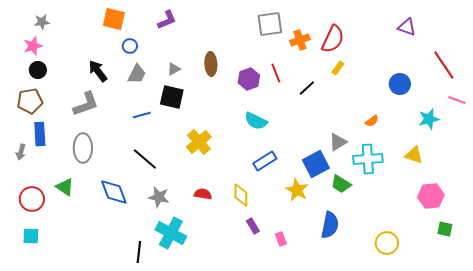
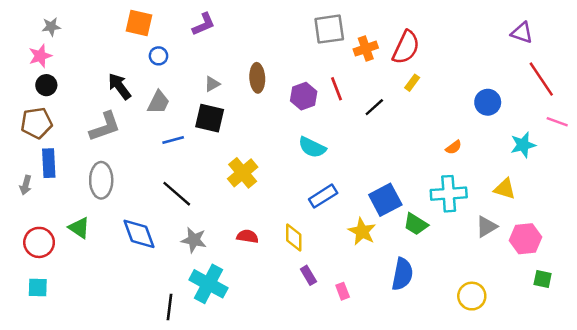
purple triangle: (407, 27) -> (522, 33), moved
gray trapezoid: (137, 74) -> (158, 102), moved
gray triangle: (338, 142) -> (486, 227), moved

